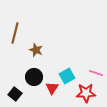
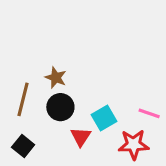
brown line: (15, 33) -> (23, 99), moved
black circle: (34, 77) -> (60, 107), moved

